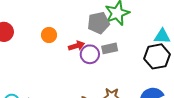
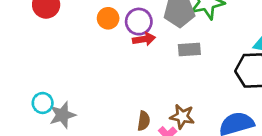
purple circle: (90, 54) -> (139, 22), moved

